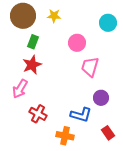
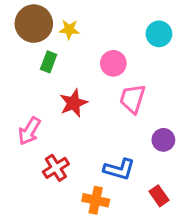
yellow star: (54, 16) -> (69, 29), moved
red star: (32, 65) -> (74, 103), moved
purple circle: (101, 98) -> (163, 140), moved
red cross: (38, 114) -> (56, 168), turned 30

